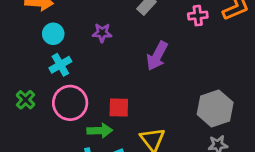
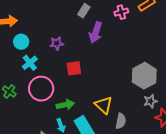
purple star: (102, 33) -> (57, 43), moved
purple arrow: (157, 56) -> (96, 32), moved
red square: (119, 108) -> (74, 68), moved

